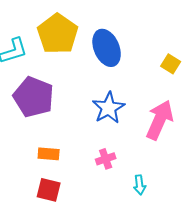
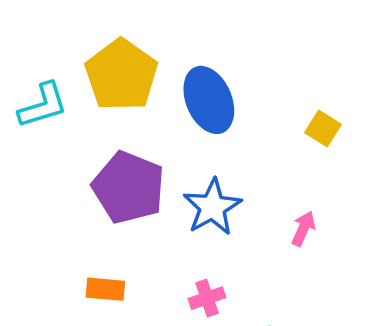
purple pentagon: (34, 97) -> (129, 187), moved
pink arrow: (160, 120) -> (303, 228), size x0.5

